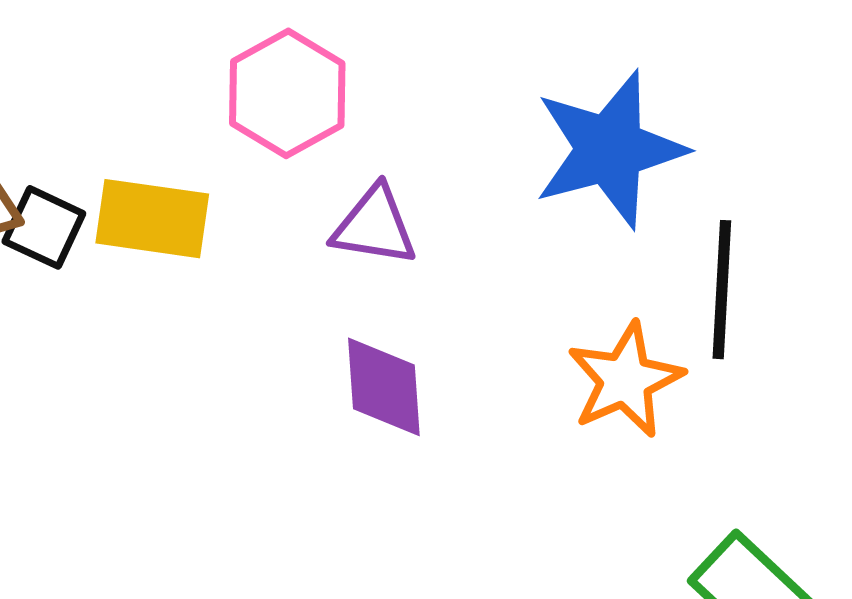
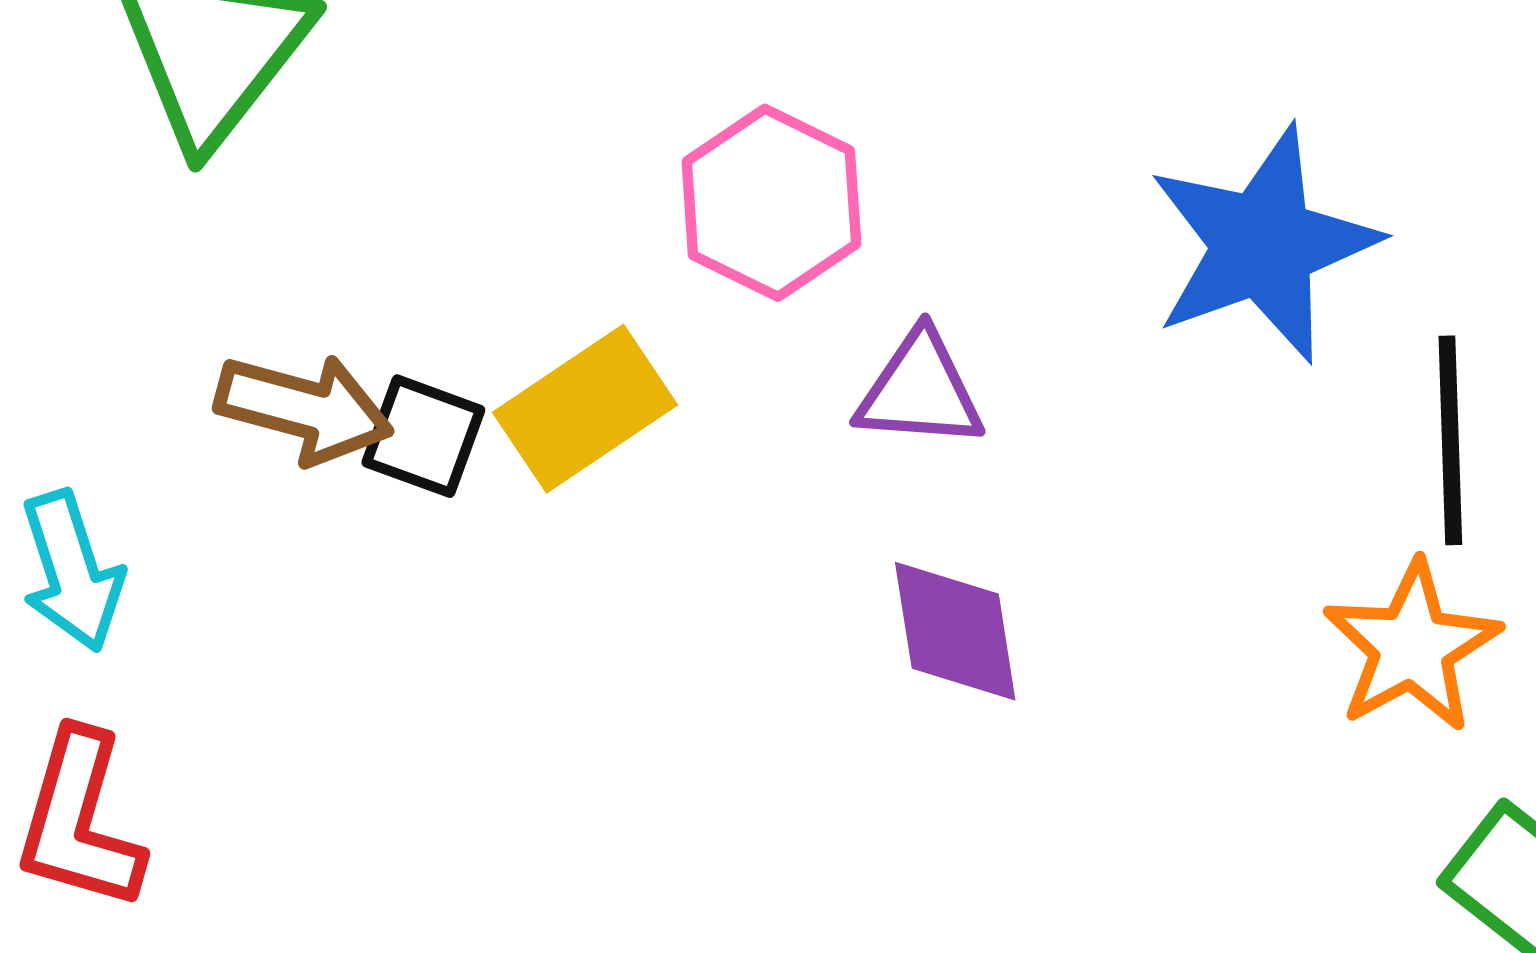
yellow rectangle: (152, 219) -> (585, 409), turned -37
orange star: (625, 380) -> (1412, 647), moved

